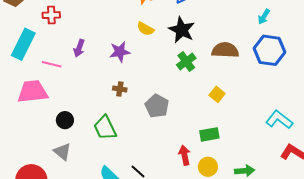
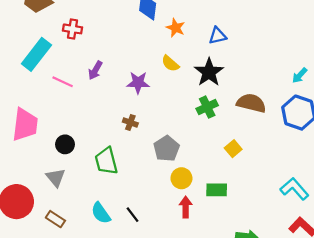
pink trapezoid: (33, 92) -> (25, 125), moved, turned 92
yellow circle: (208, 167) -> (181, 178), moved

